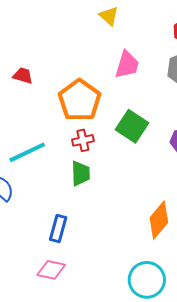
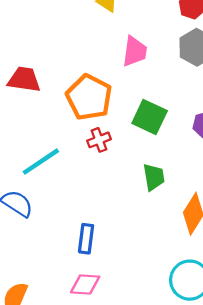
red trapezoid: (23, 76) -> (24, 80), size x1.5
green trapezoid: (80, 173) -> (154, 177), moved

